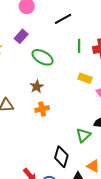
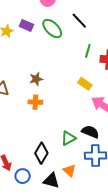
black line: (63, 19) -> (79, 21), turned 60
purple rectangle: (21, 36) -> (26, 25), moved, turned 56
green ellipse: (42, 57) -> (52, 29), moved

